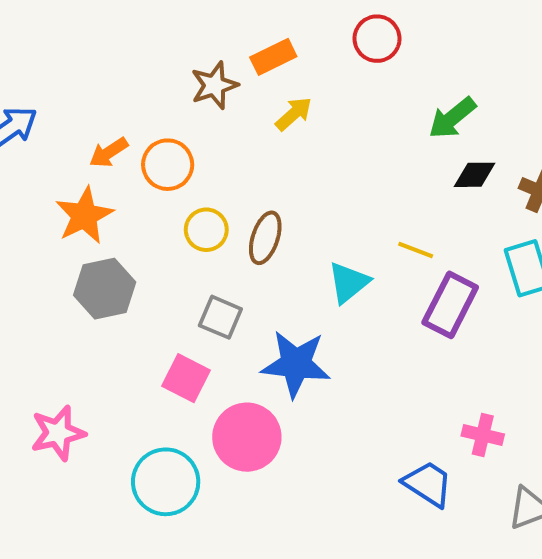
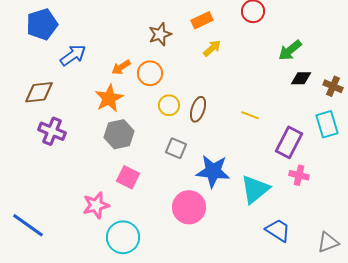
brown star: (214, 85) -> (160, 34), moved
yellow line: (416, 250) -> (250, 115), moved
cyan triangle: (349, 283) -> (255, 189), moved, size x1.4
pink square: (186, 378) -> (128, 177), moved
pink cross: (483, 435) -> (299, 175), moved
cyan circle: (166, 482) -> (123, 237), moved

